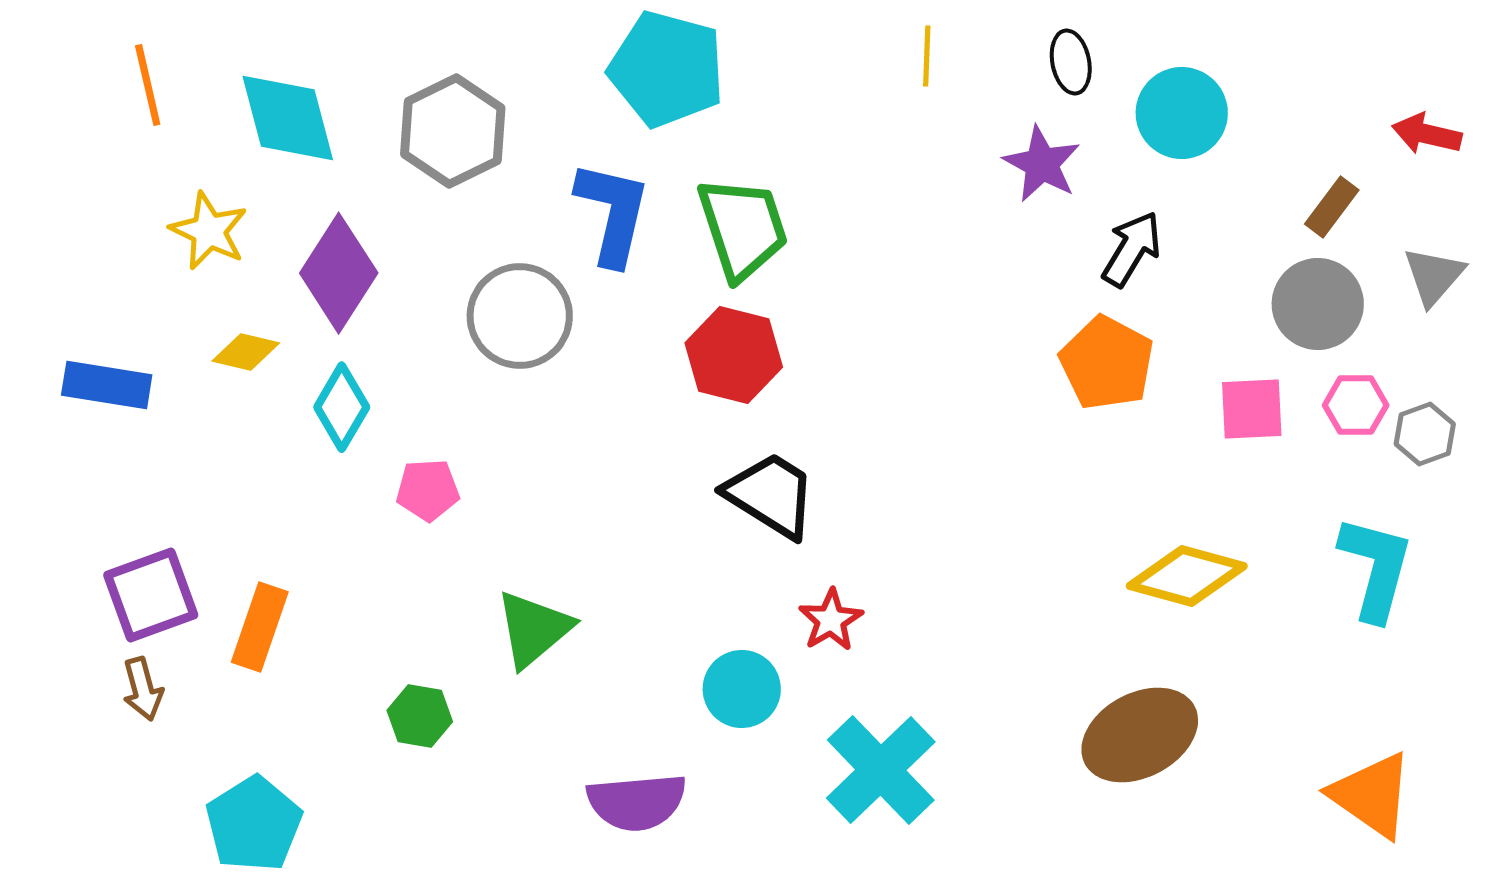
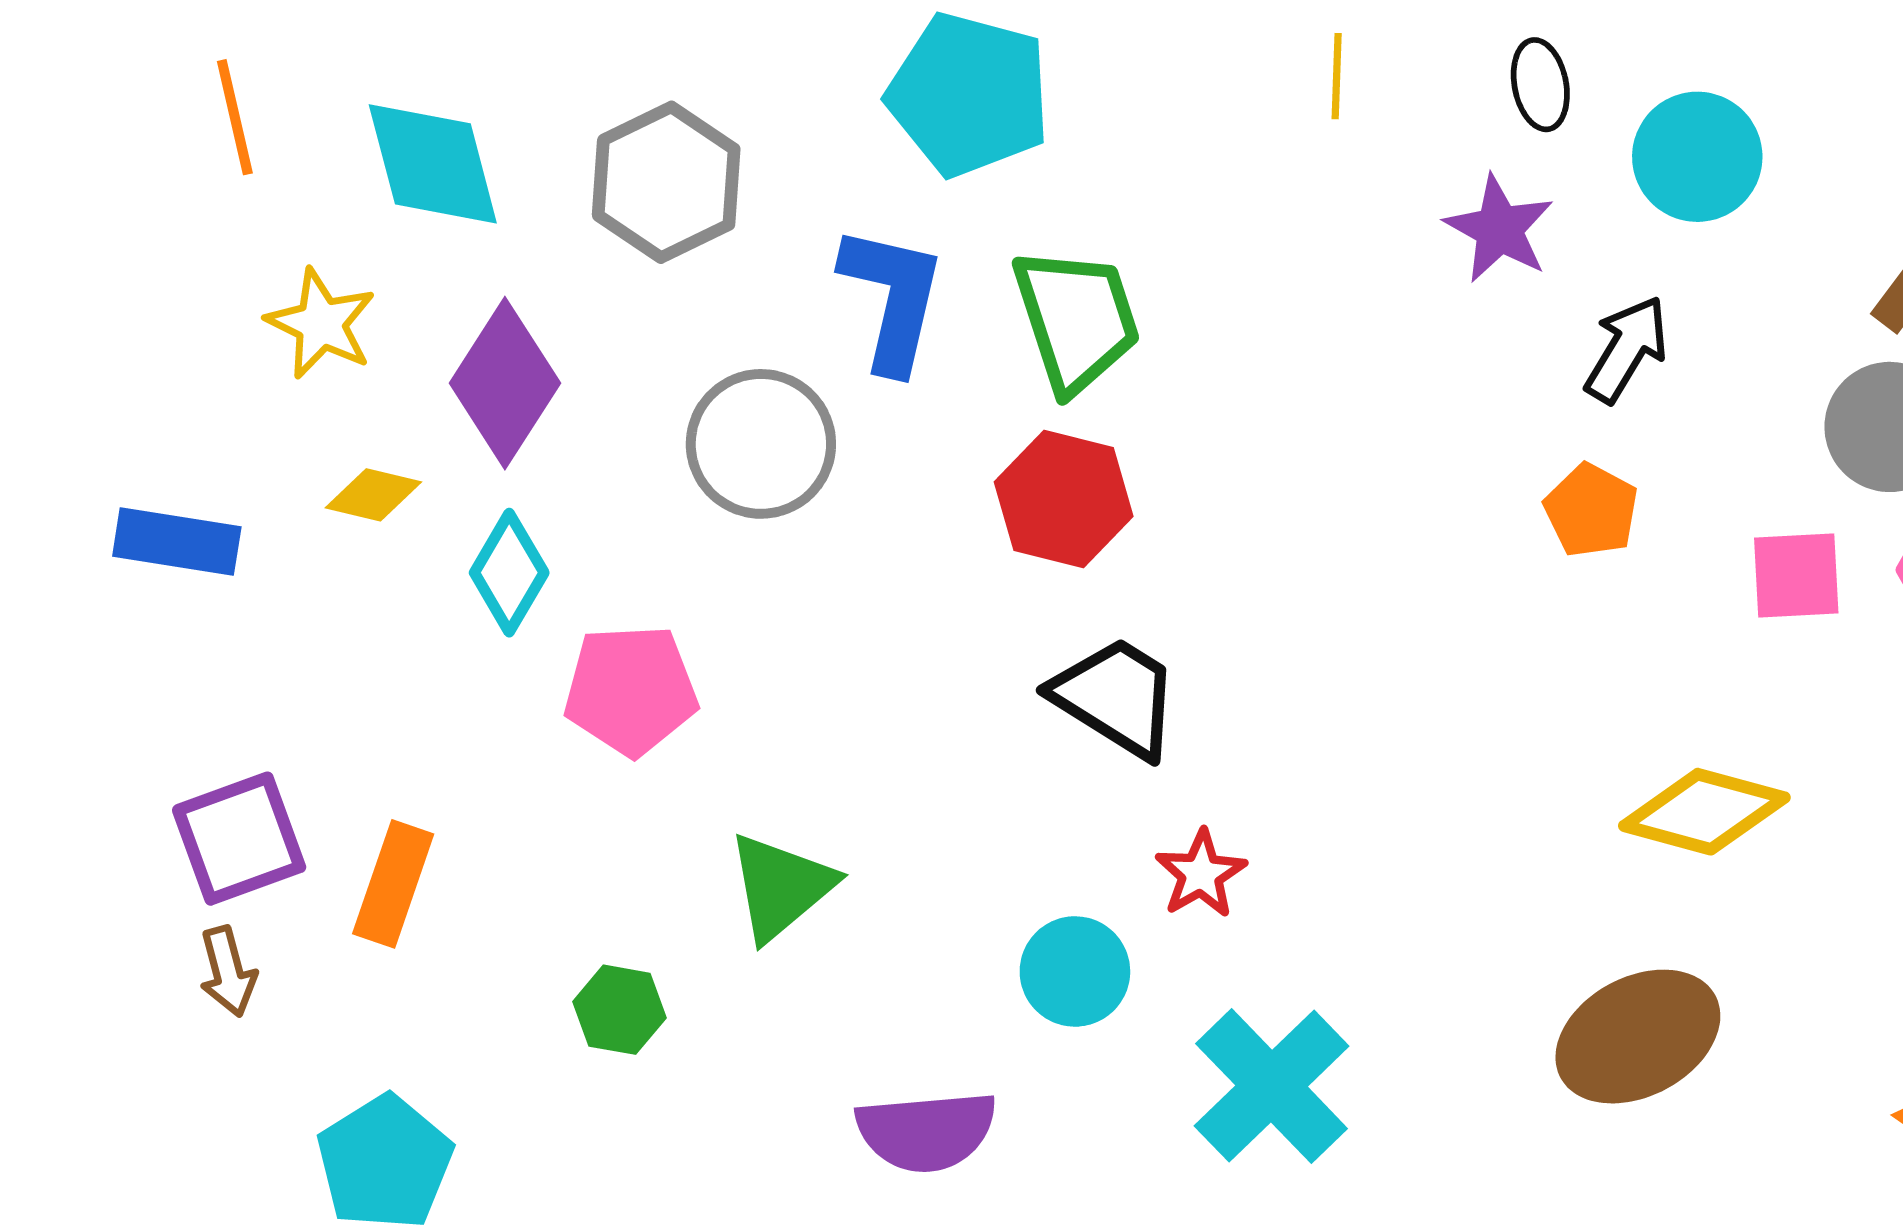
orange pentagon: (1107, 363) -> (1591, 510), size x0.7
pink pentagon: (428, 490) -> (631, 690), size x1.5

